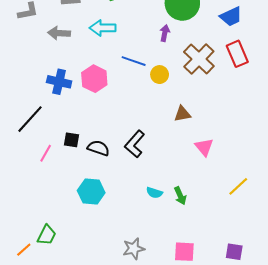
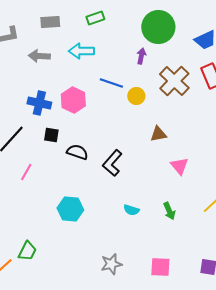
black square: (71, 140) -> (51, 135), moved
black semicircle: (98, 148) -> (77, 152), moved
green arrow: (180, 196) -> (169, 211), moved

